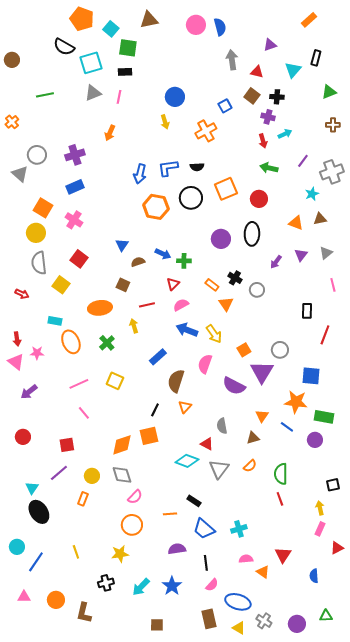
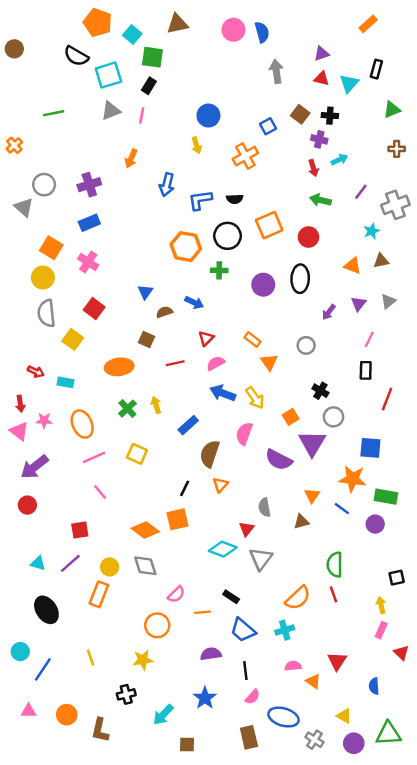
brown circle: (12, 60) -> (14, 49), moved
black rectangle: (125, 72) -> (149, 86), turned -56
red triangle: (257, 72) -> (322, 79), moved
blue arrow: (140, 174) -> (167, 185), moved
green cross: (184, 261) -> (219, 270), moved
black cross: (235, 278) -> (320, 391), moved
pink line: (333, 285) -> (369, 339), moved, turned 40
red arrow: (22, 294) -> (36, 372), moved
yellow arrow: (134, 326) -> (156, 405), moved
orange ellipse: (71, 342) -> (82, 424), moved
purple arrow: (29, 392) -> (35, 467), size x1.4
red circle: (23, 437) -> (27, 505), moved
red triangle: (207, 444) -> (247, 529), turned 40
orange diamond: (122, 445) -> (145, 530), turned 55
orange semicircle: (250, 466) -> (298, 598), moved, size x1.6
cyan triangle: (32, 488) -> (38, 563), moved, turned -48
pink semicircle: (135, 497) -> (176, 594), moved
orange rectangle: (83, 499) -> (99, 594), size x1.5
red triangle: (337, 548) -> (401, 653), turned -48
cyan arrow: (141, 587) -> (163, 715), moved
green triangle: (326, 616) -> (388, 734), size x1.6
yellow triangle: (239, 628) -> (344, 716), moved

